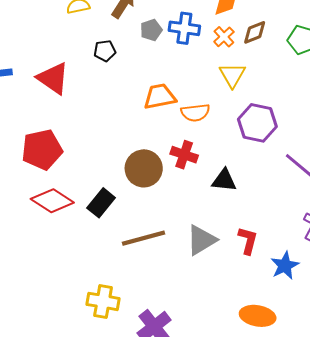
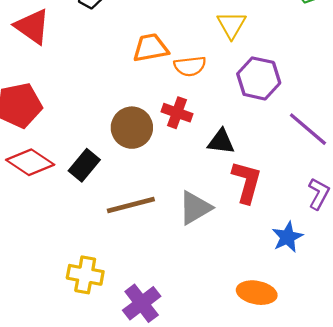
red L-shape: (248, 240) -> (247, 182), moved, size x1.4

